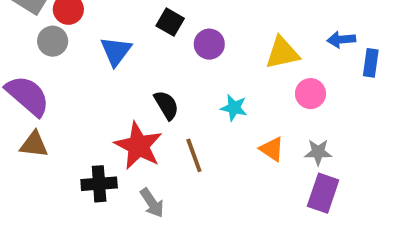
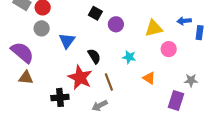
gray circle: (53, 41) -> (42, 28), moved
blue triangle: (116, 51) -> (67, 41), moved
gray star: (318, 152) -> (191, 80), moved
gray arrow: (152, 203) -> (100, 106), moved, turned 98

